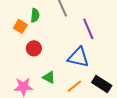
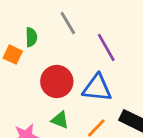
red circle: (34, 48) -> (57, 81), moved, size x1.5

